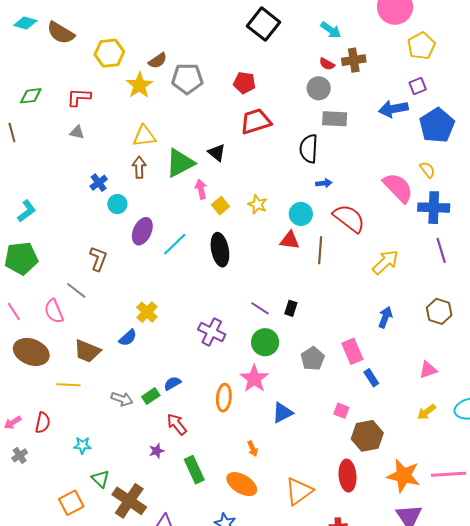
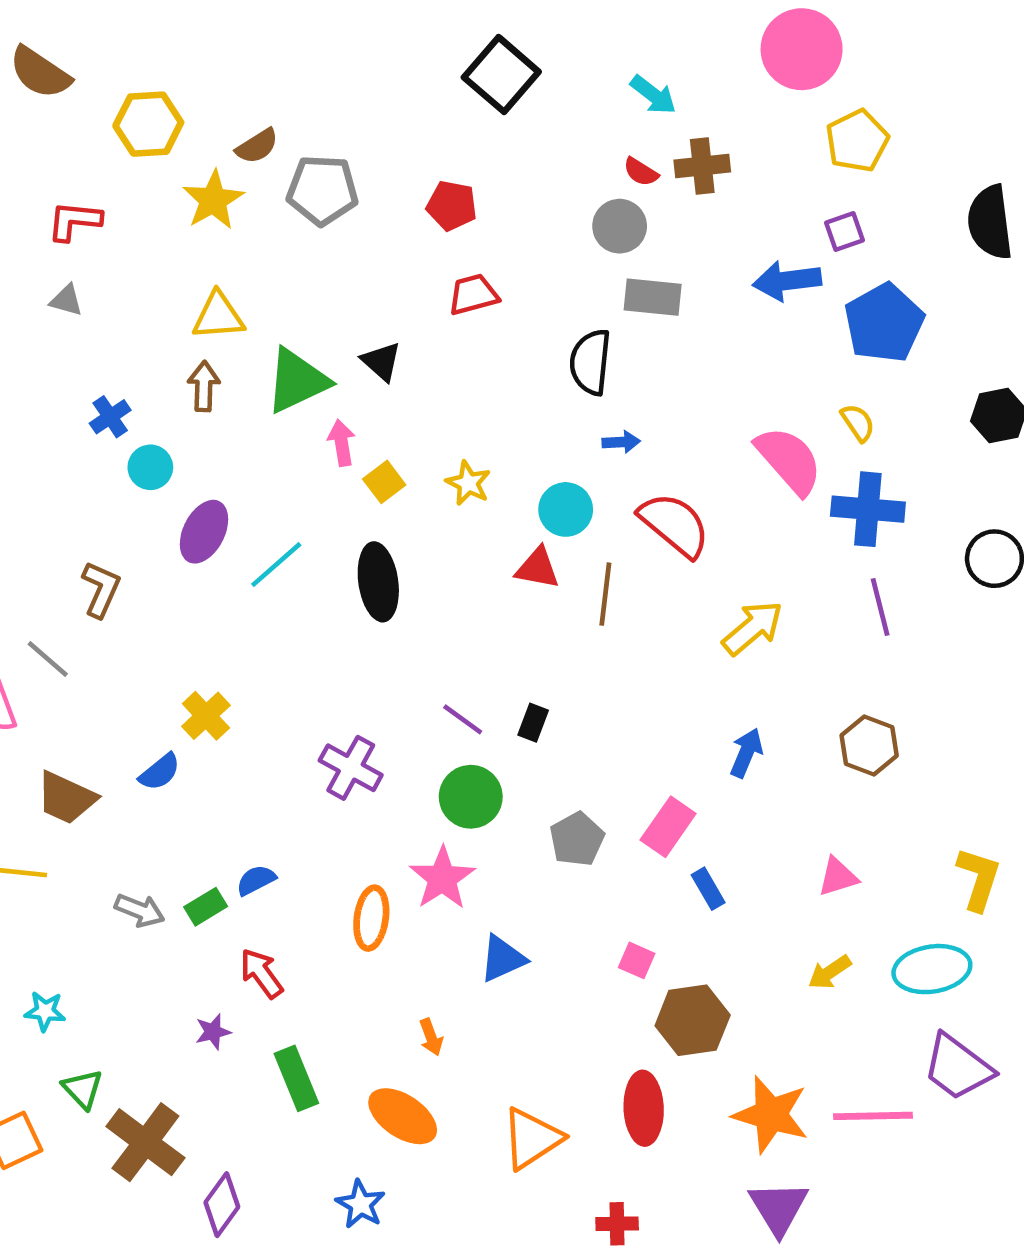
red trapezoid: (256, 121) -> (473, 295), size x0.7
pink rectangle: (352, 351) -> (668, 827), turned 55

